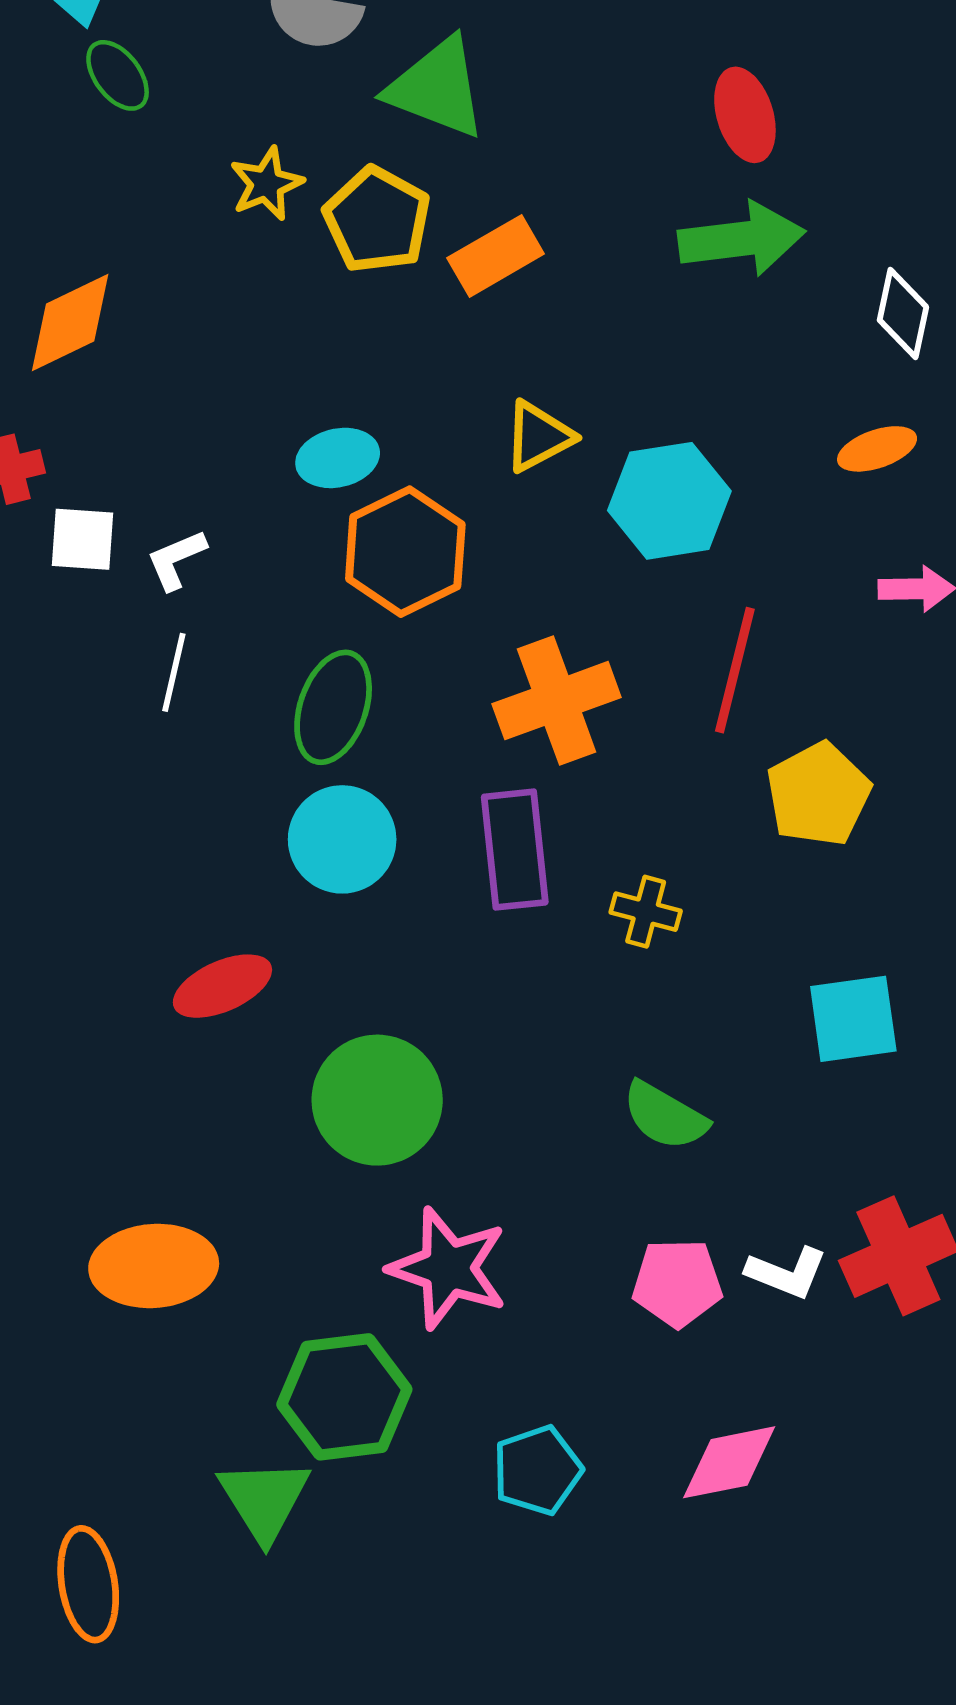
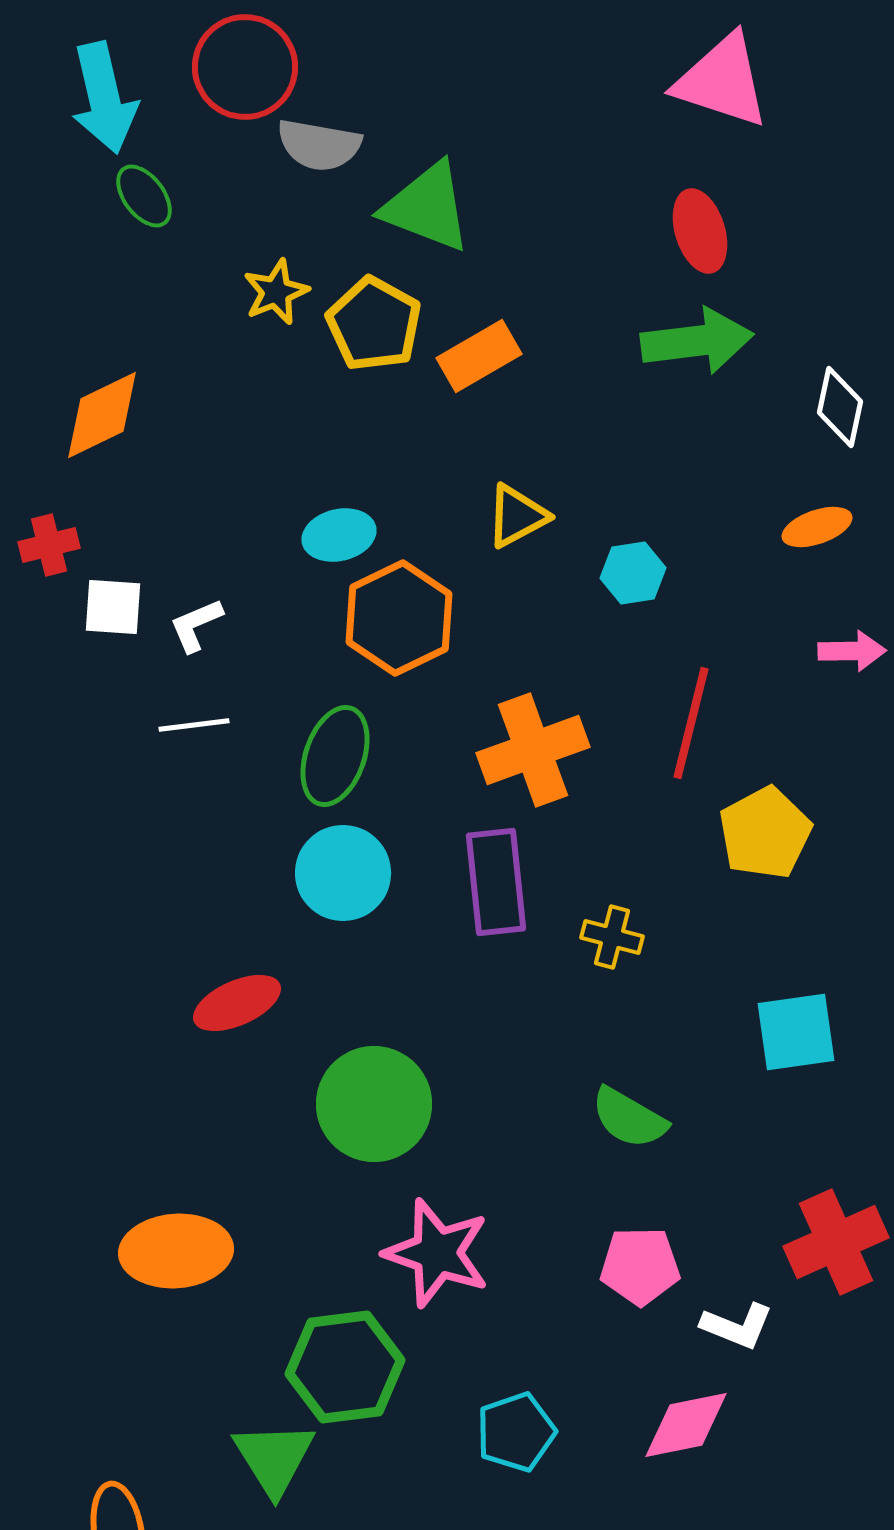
cyan hexagon: (669, 501) -> (633, 573), size x0.6
white line: (174, 672) -> (194, 725), turned 70
white L-shape: (787, 1273) -> (737, 1326), moved

